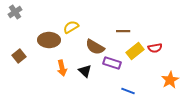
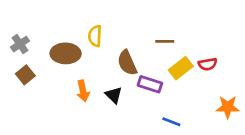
gray cross: (15, 12) -> (20, 44), moved
yellow semicircle: (71, 27) -> (95, 36), turned -56
brown semicircle: (95, 47) -> (127, 63), turned 36
orange star: (170, 80) -> (228, 107), turned 30

